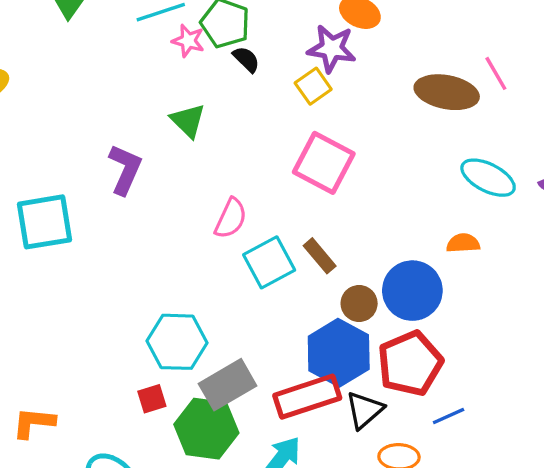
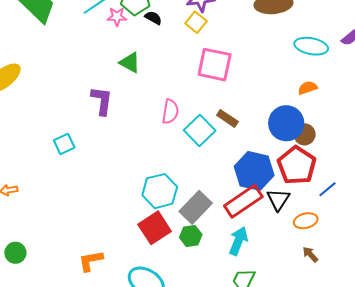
cyan square: (45, 222) -> (64, 144), size x0.6
brown circle: (359, 303) -> (305, 134), moved
red square: (152, 399) -> (155, 228), size x1.8
green hexagon: (206, 429) -> (191, 236), size x0.6

